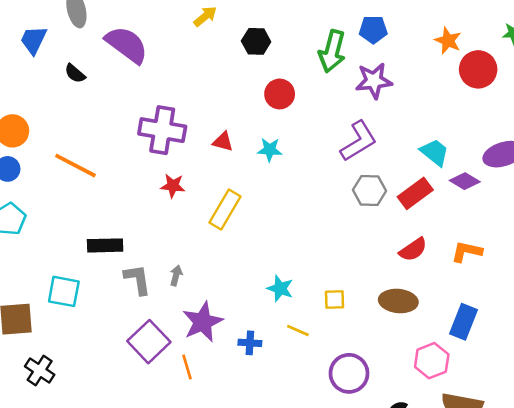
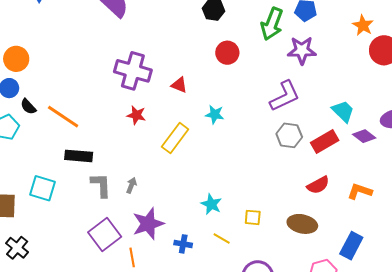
black semicircle: (75, 73) -> (28, 107), moved
cyan star: (270, 150) -> (215, 114), moved
orange line: (76, 166) -> (63, 117), moved

